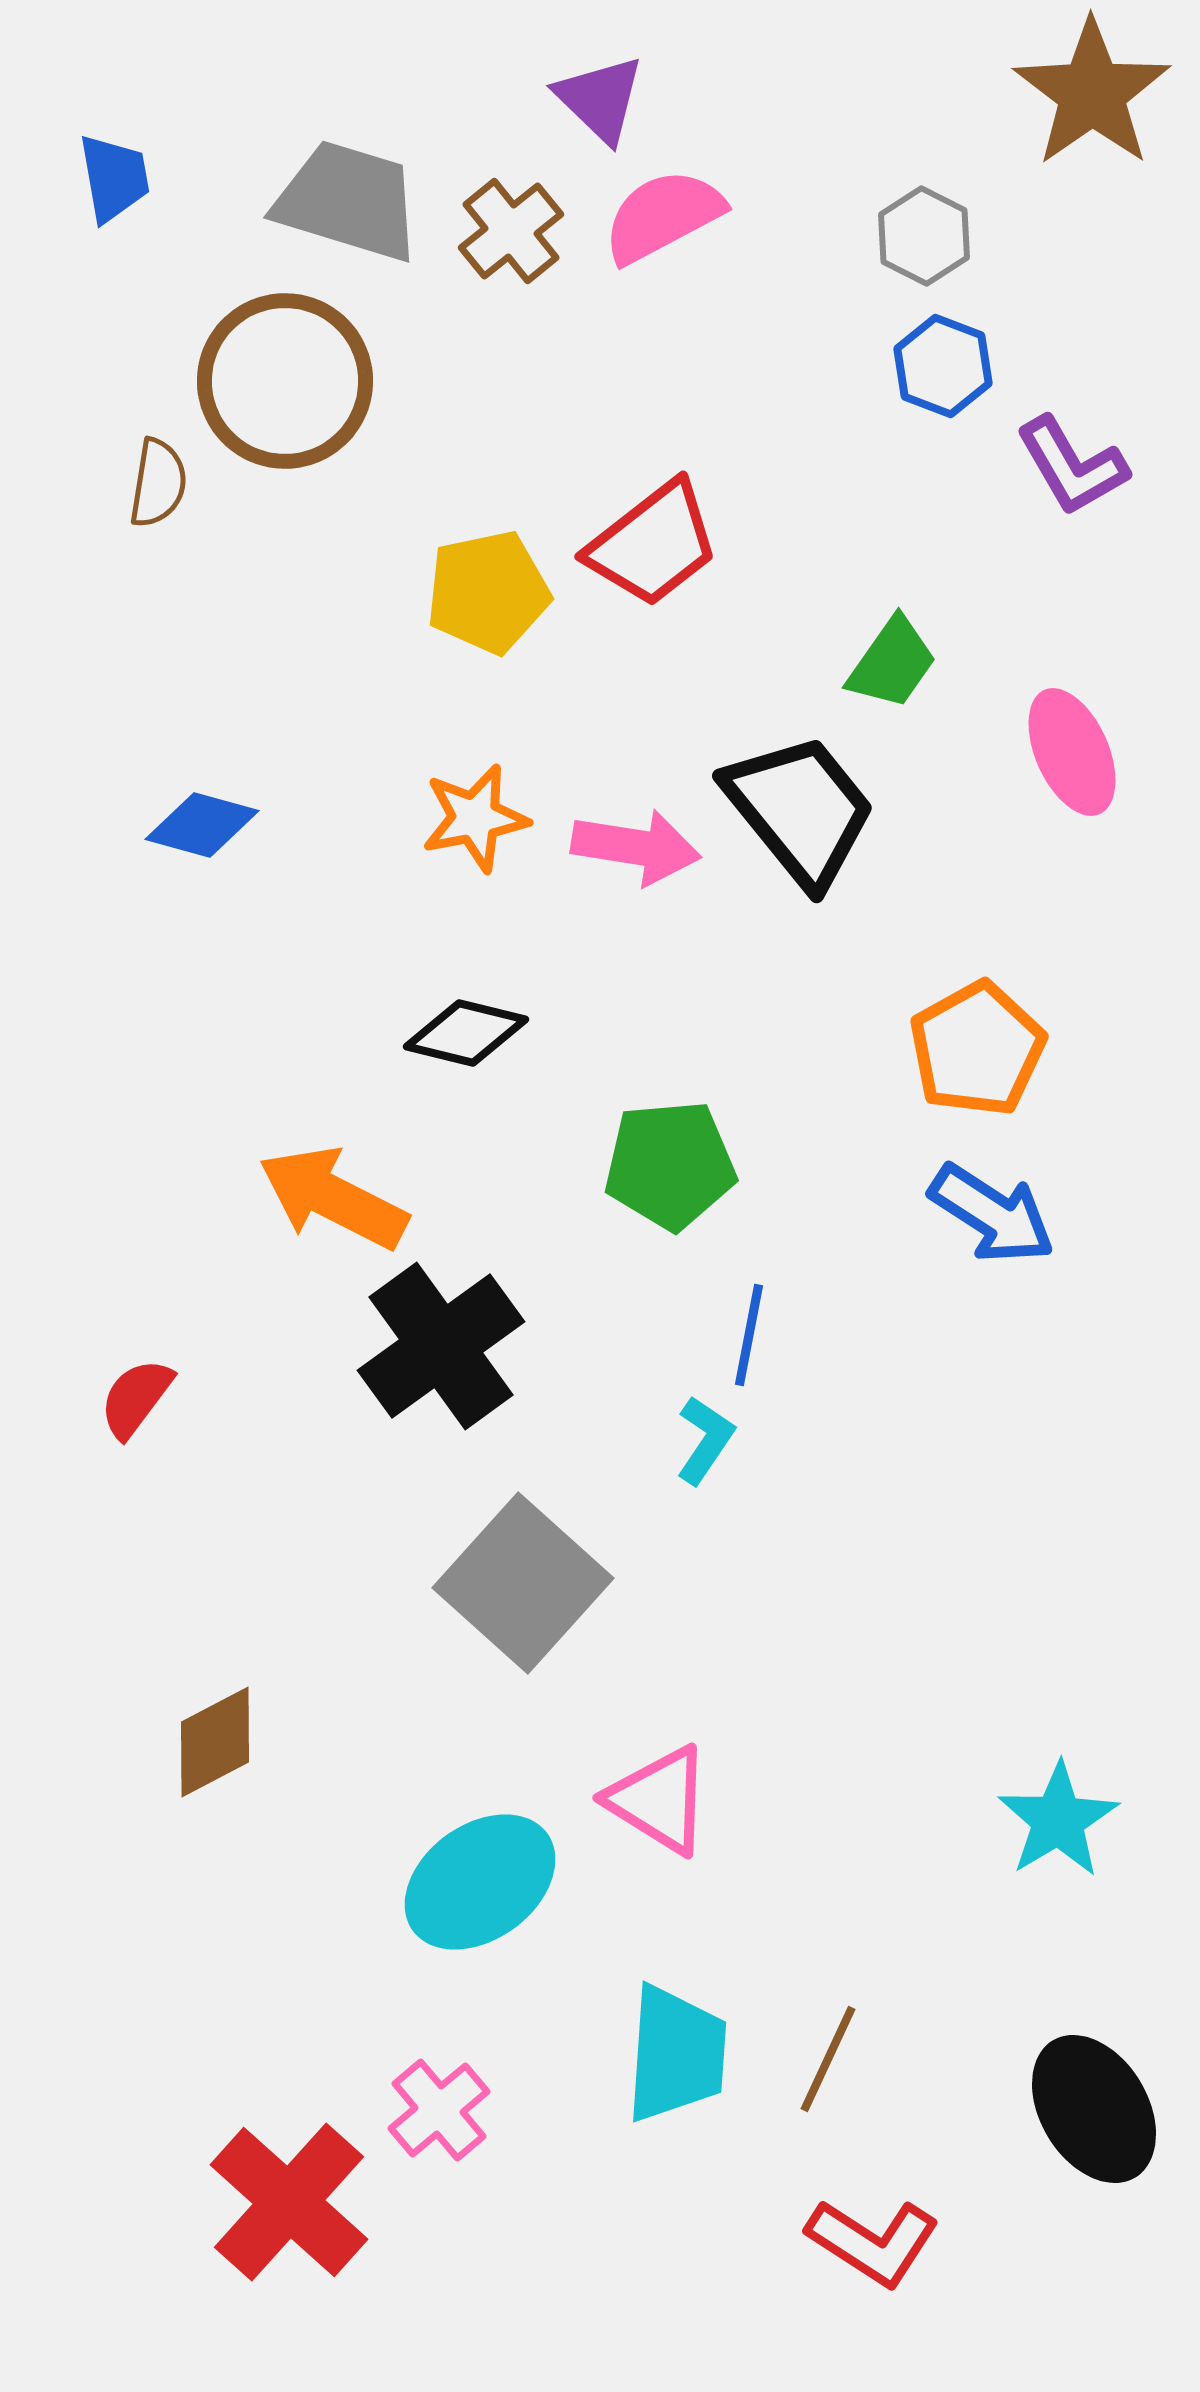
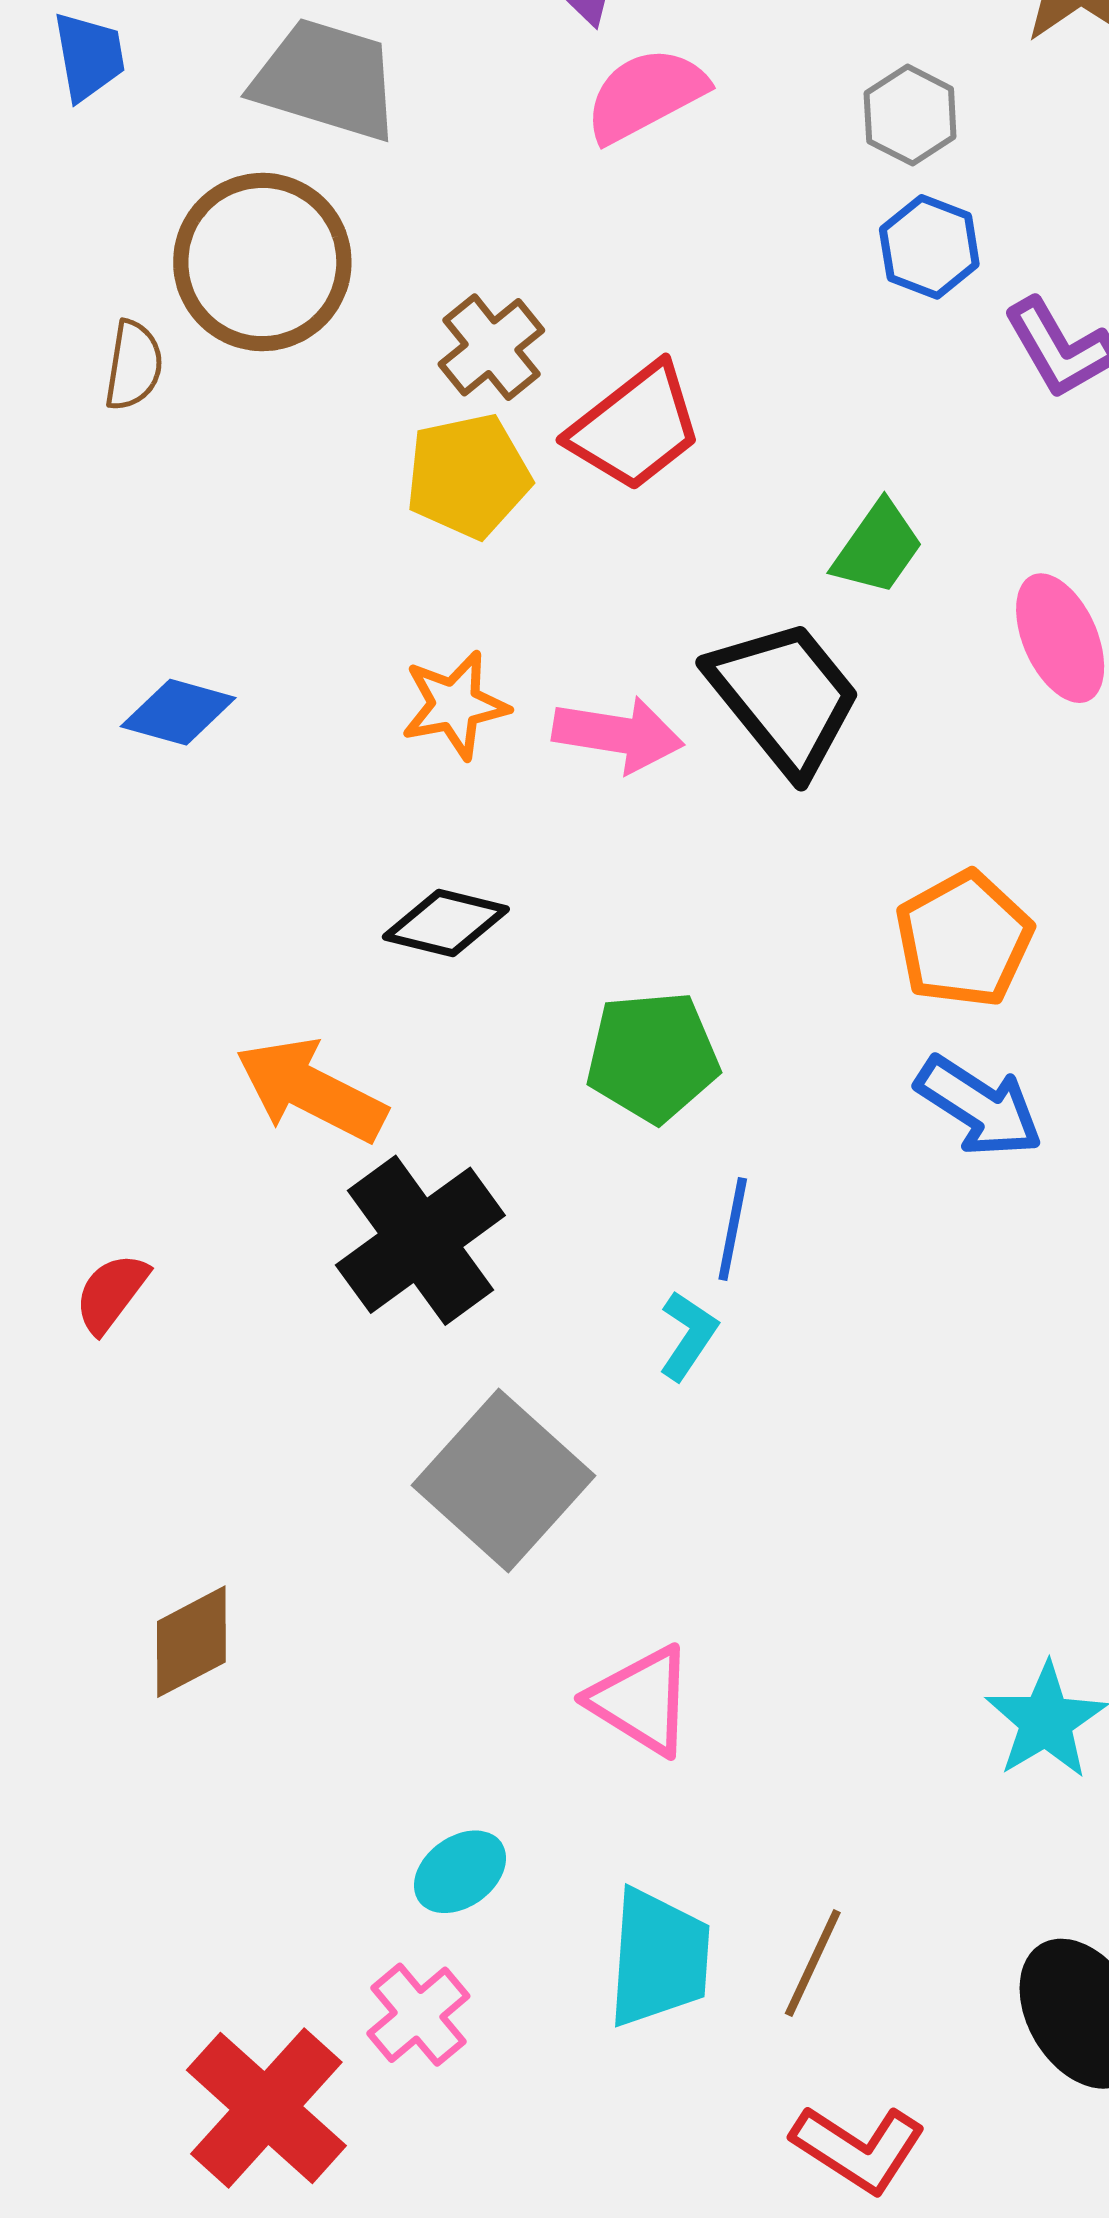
brown cross: (511, 231) -> (491, 347), moved
cyan ellipse: (480, 1882) -> (460, 1872), moved, size x0.6

